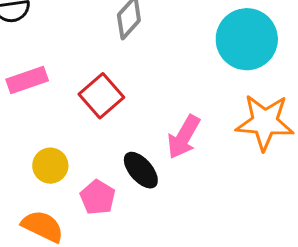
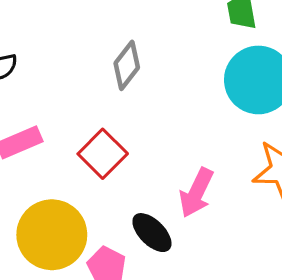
yellow circle: (50, 166) -> (52, 235), size x1.8

